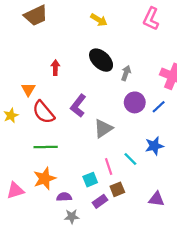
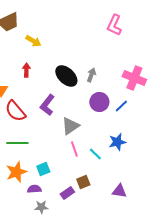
yellow arrow: (99, 20) -> (33, 41), moved
black ellipse: (101, 60) -> (66, 76), moved
pink line: (109, 167) -> (74, 149), moved
cyan square: (90, 180) -> (43, 169), moved

